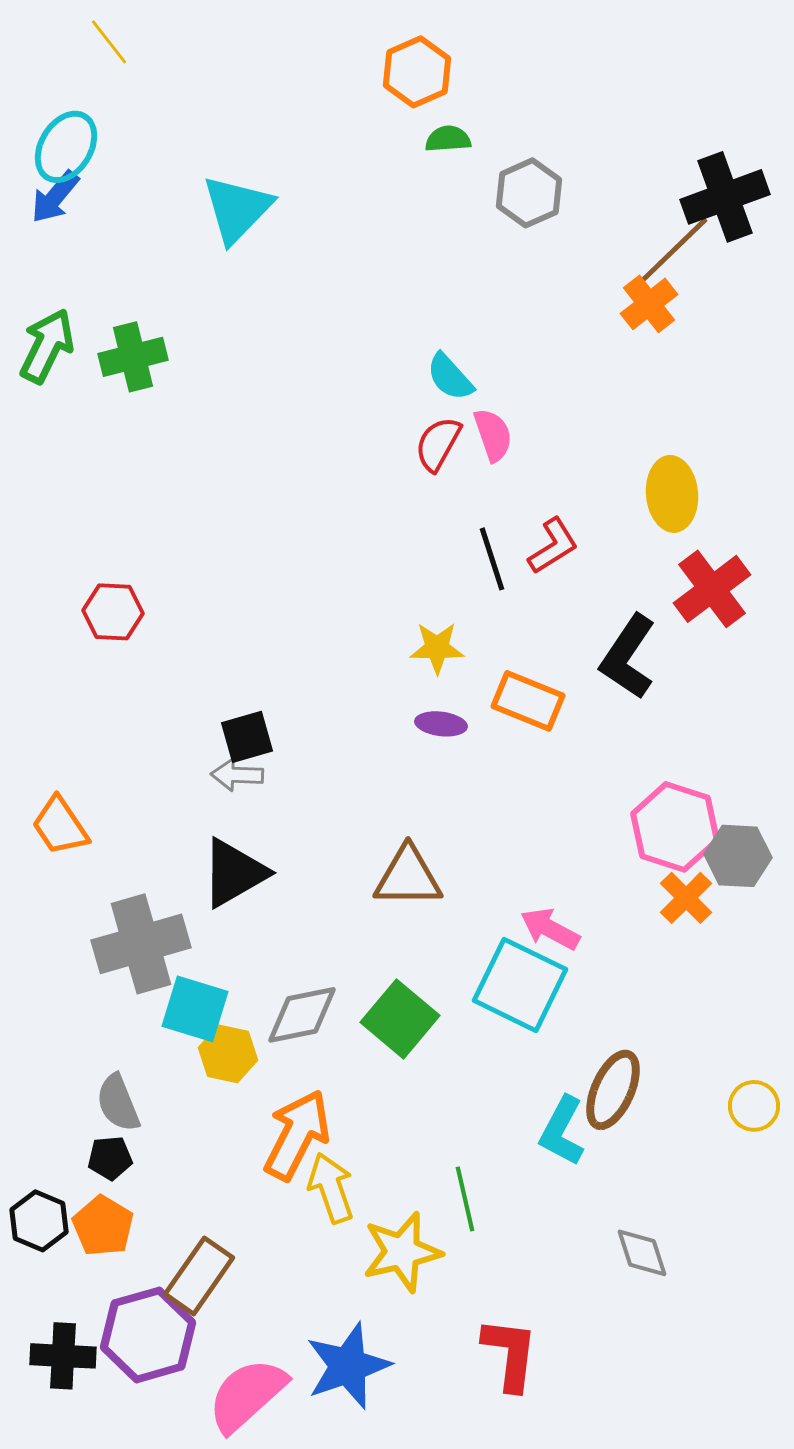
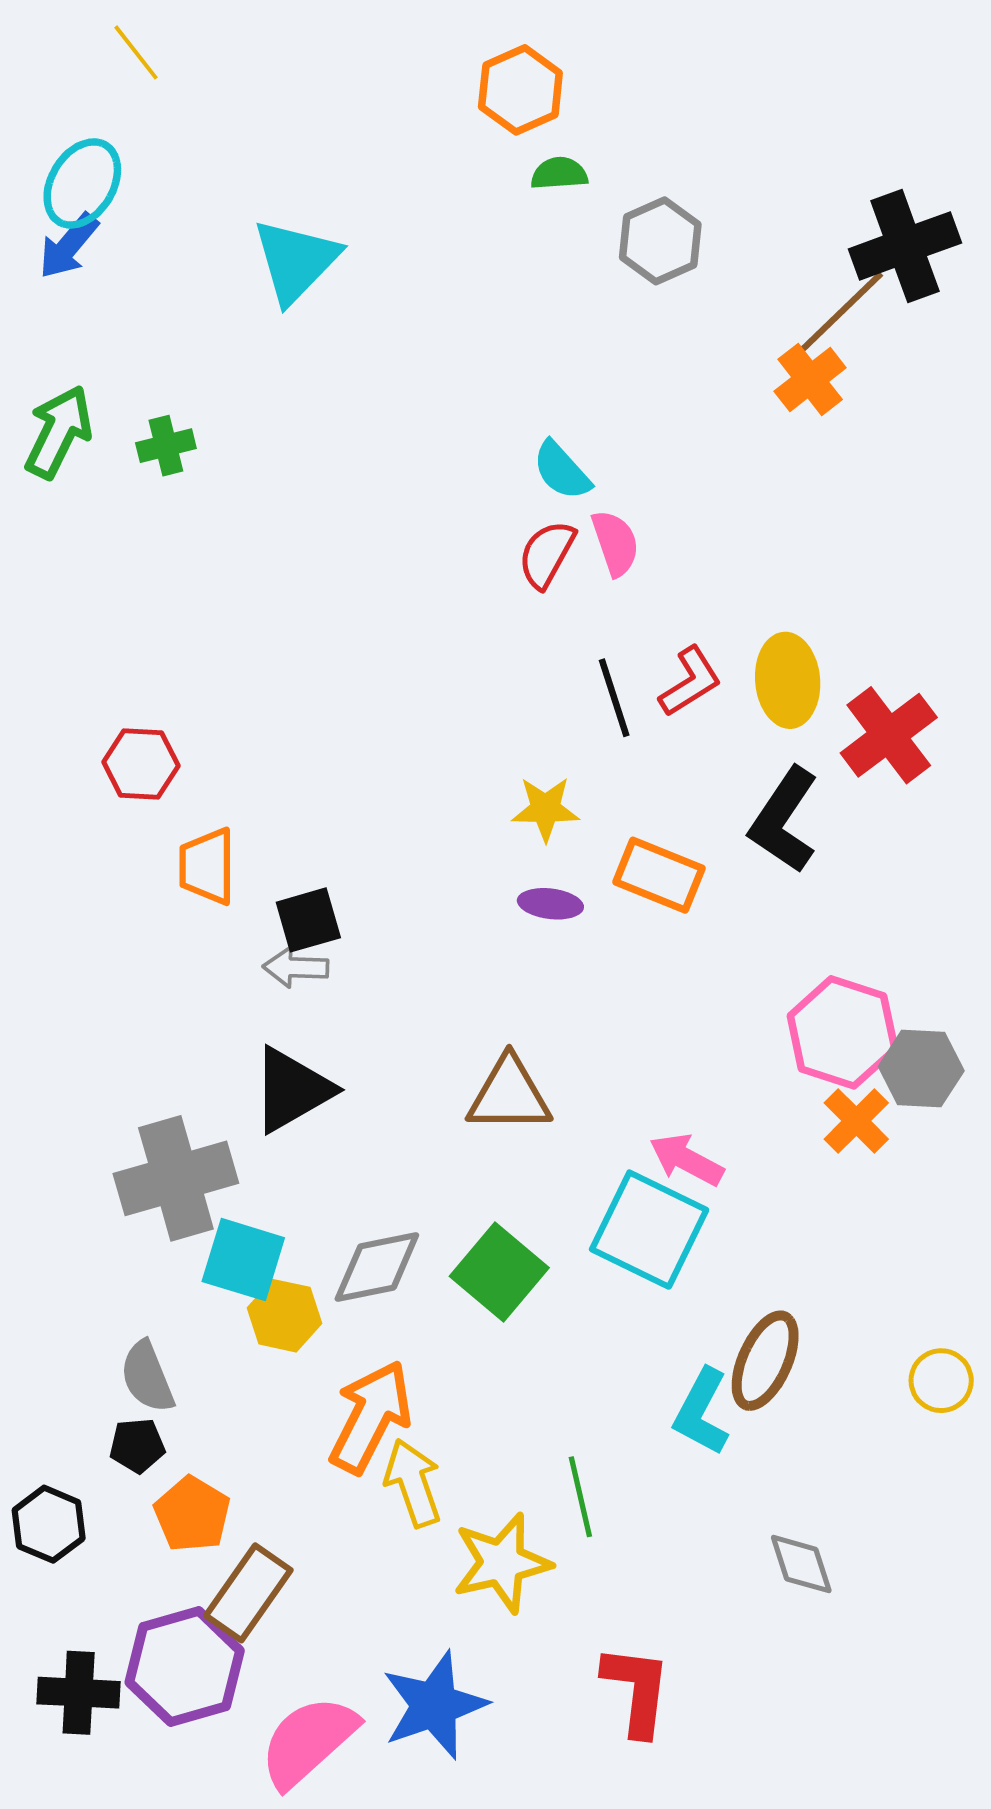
green cross: (133, 357) -> (166, 446), size x0.7
yellow ellipse: (672, 494) -> (788, 680), moved
orange trapezoid: (60, 826) -> (207, 866), moved, turned 34
orange pentagon: (103, 1226) -> (192, 1514), moved

